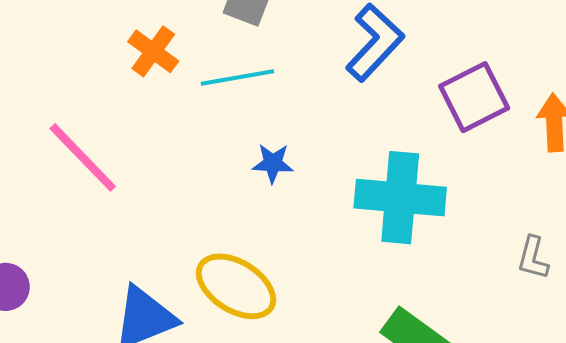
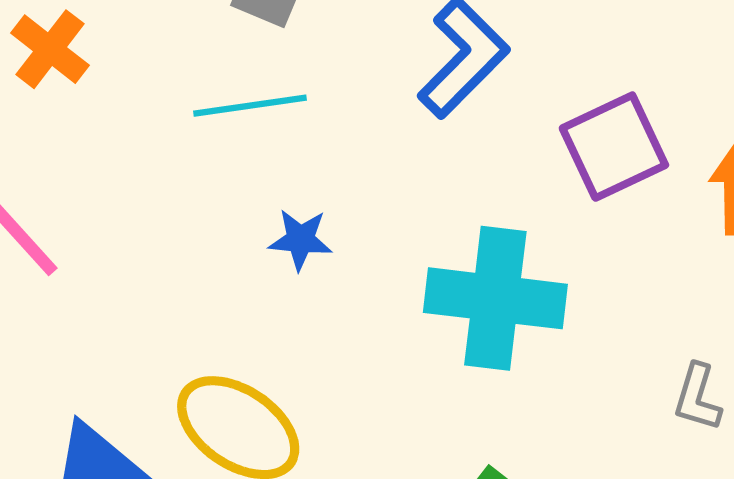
orange cross: (153, 51) -> (50, 49), moved

